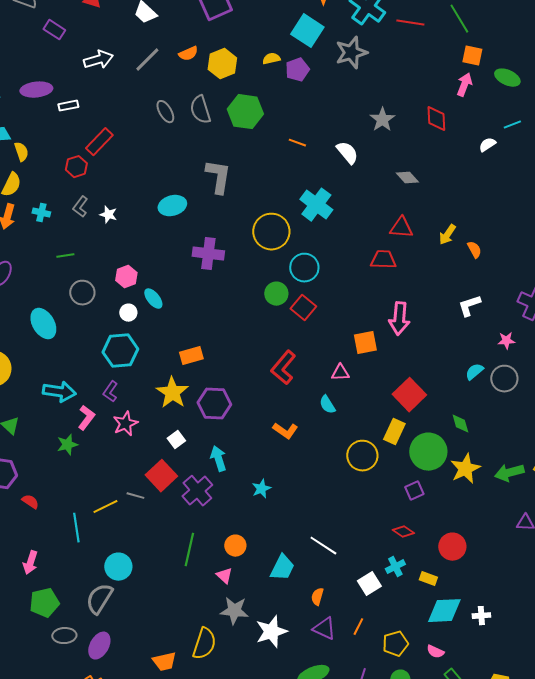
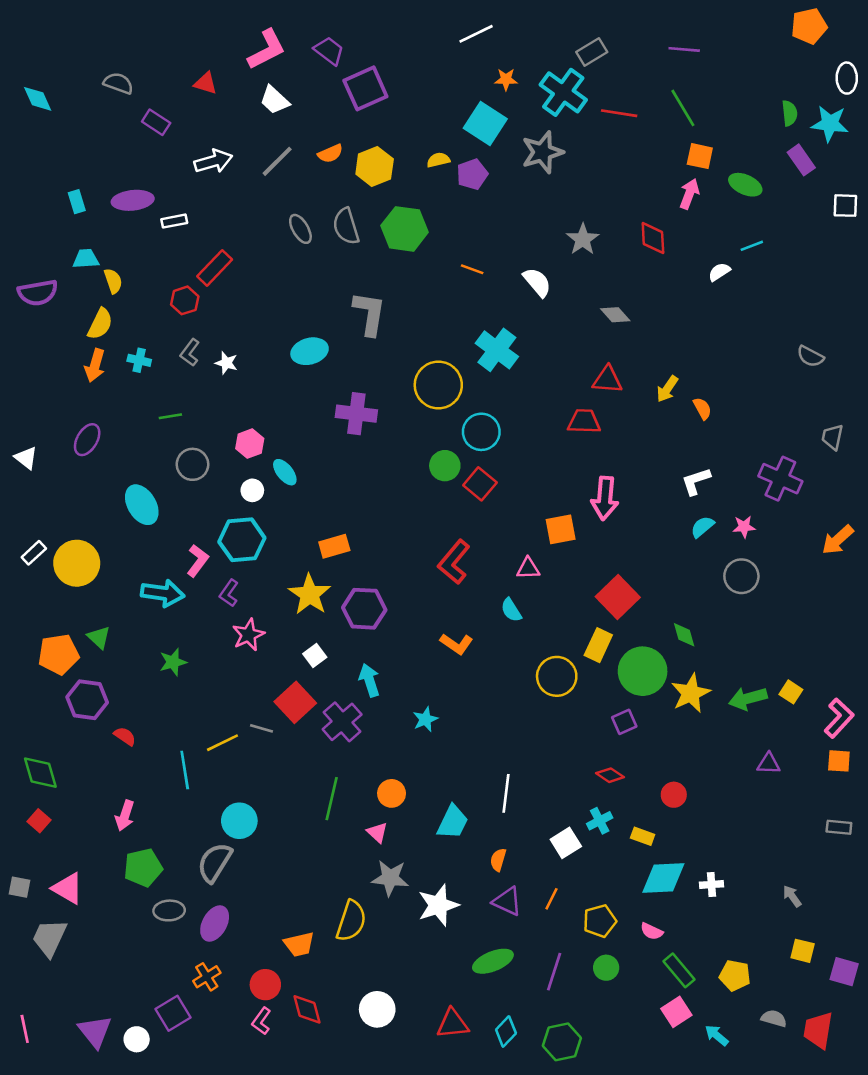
cyan semicircle: (474, 372) -> (702, 527), moved
pink L-shape: (86, 418) -> (198, 561), moved
white line: (323, 546) -> (506, 793), turned 64
red circle: (452, 547) -> (674, 795), size x0.7

